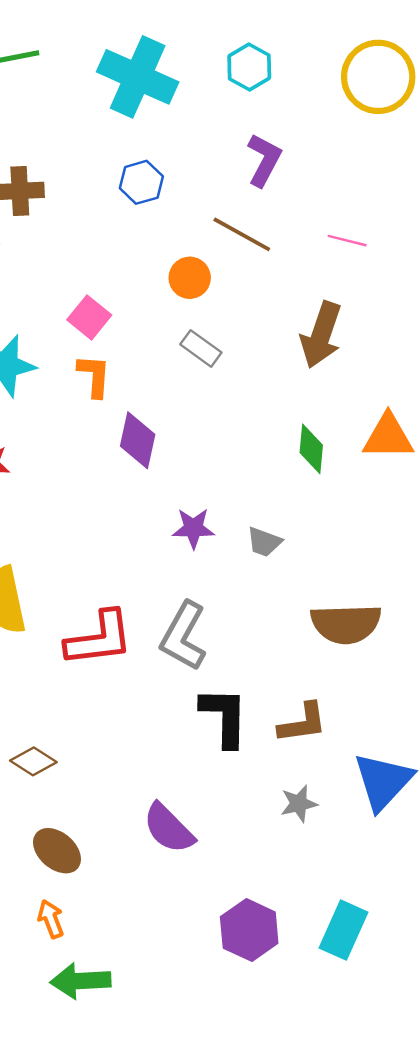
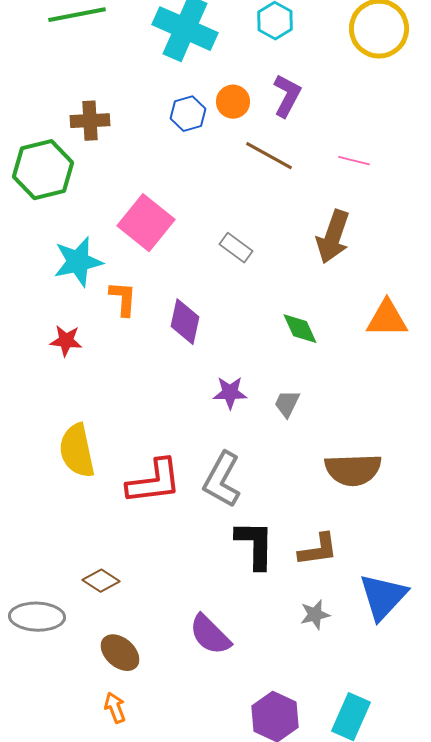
orange circle: (190, 278) -> (233, 102), moved
pink square: (89, 317) -> (146, 223), size x1.6
orange L-shape: (94, 376) -> (123, 299), moved
green diamond: (311, 449) -> (300, 329), moved, turned -30
gray trapezoid: (264, 542) -> (287, 404), turned 96

